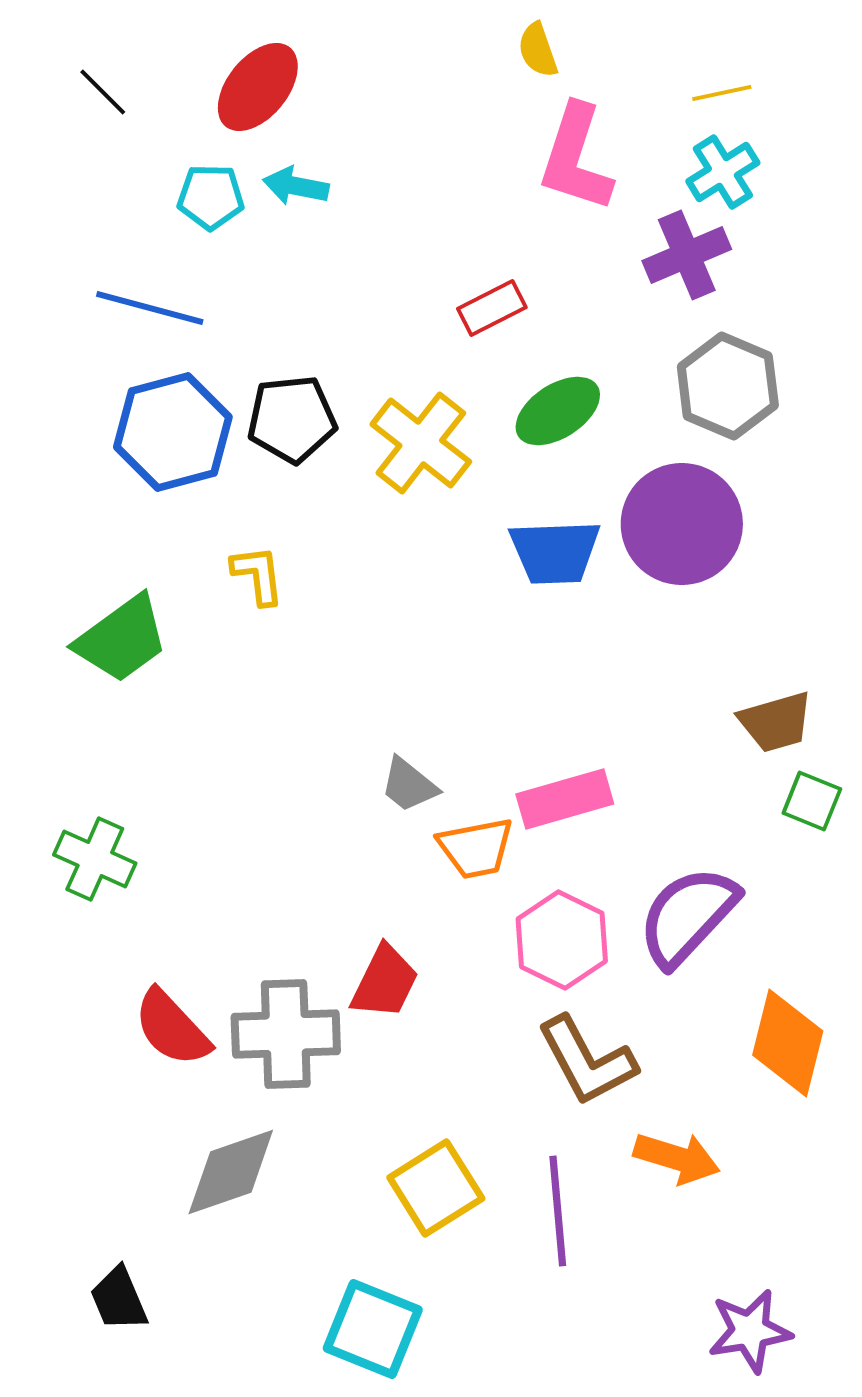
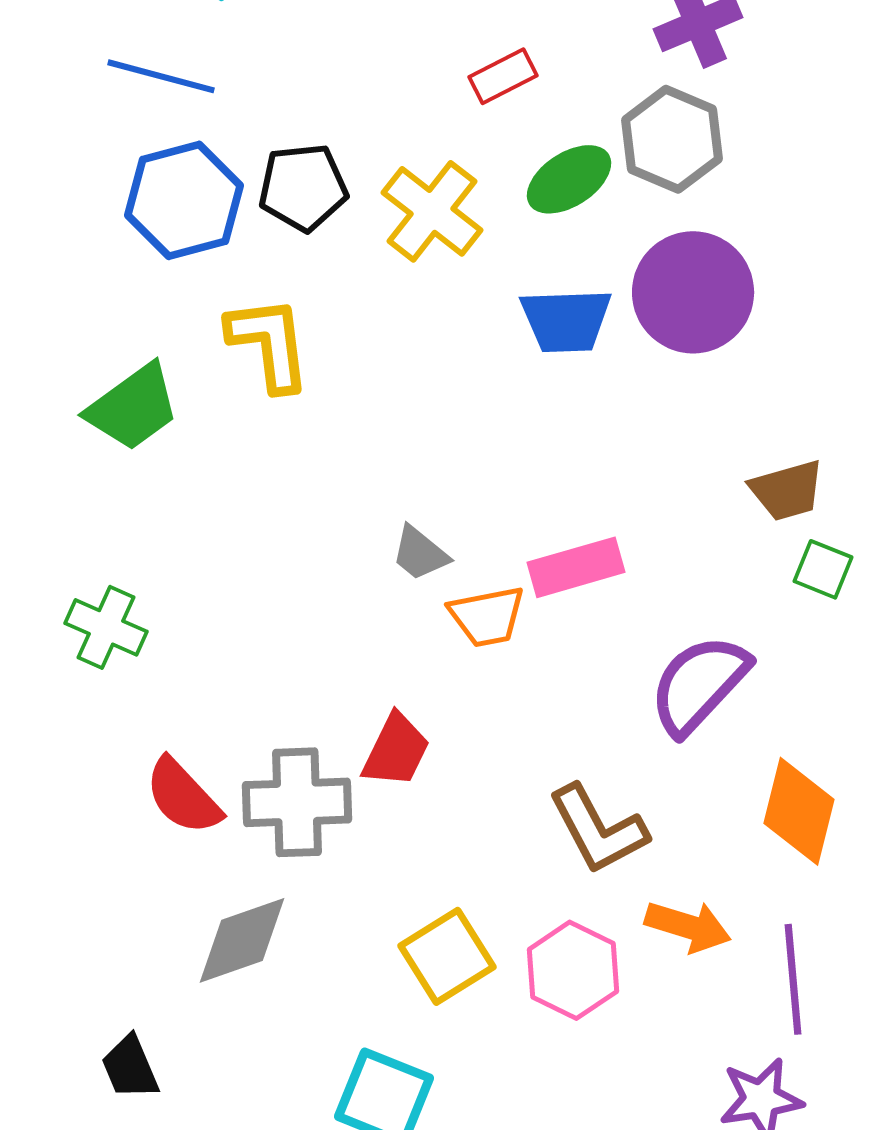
gray hexagon: (728, 386) -> (672, 139), moved
yellow L-shape: (258, 575) -> (269, 343), size x1.6
pink hexagon: (562, 940) -> (573, 970), moved
purple line: (558, 1211) -> (793, 979), moved

